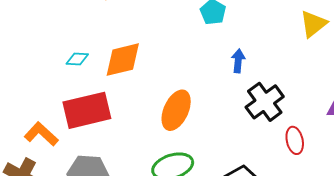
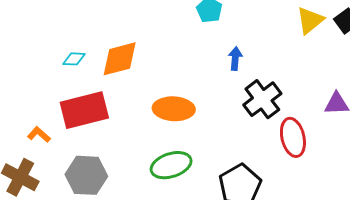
orange ellipse: (176, 110) -> (174, 109), turned 69
orange L-shape: (41, 134) -> (39, 135), size x0.7
red ellipse: (295, 140) -> (293, 137), size x1.4

